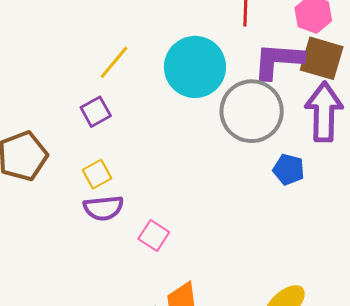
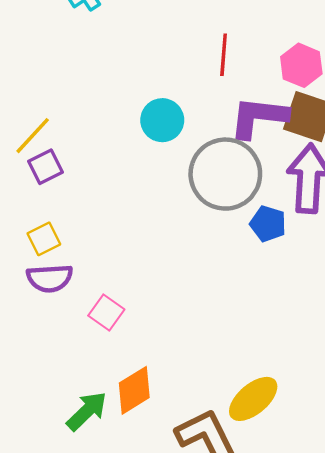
yellow line: (114, 62) -> (33, 136), moved
cyan circle: (195, 67) -> (162, 120), size x0.6
blue pentagon: (289, 169) -> (268, 224), moved

